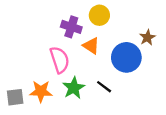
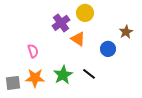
purple cross: (71, 27) -> (61, 23), turned 36
blue circle: (126, 57) -> (108, 49), size x0.6
pink semicircle: (60, 60) -> (33, 51), moved, size x0.6

